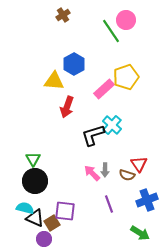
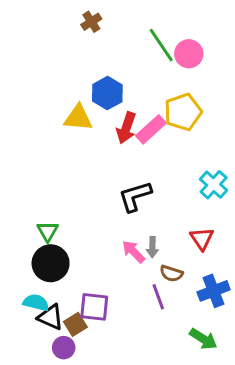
pink circle: (126, 20) -> (189, 54), moved
red arrow: (67, 107) -> (126, 128), moved
cyan cross: (112, 125) -> (214, 185), moved
brown semicircle: (127, 175) -> (171, 273), moved

